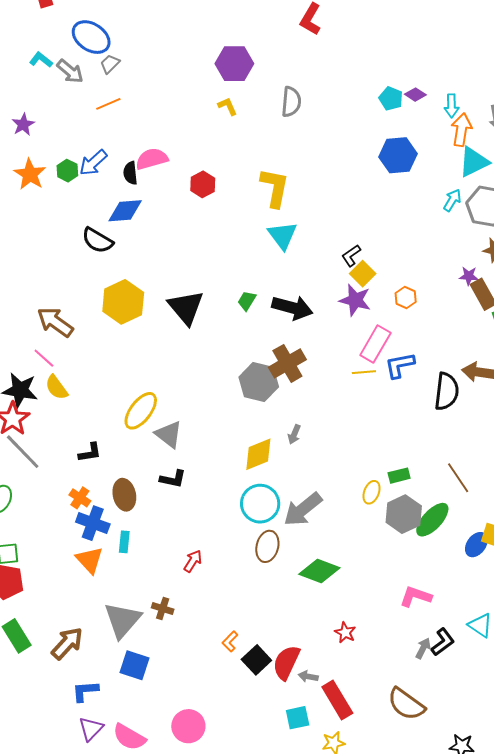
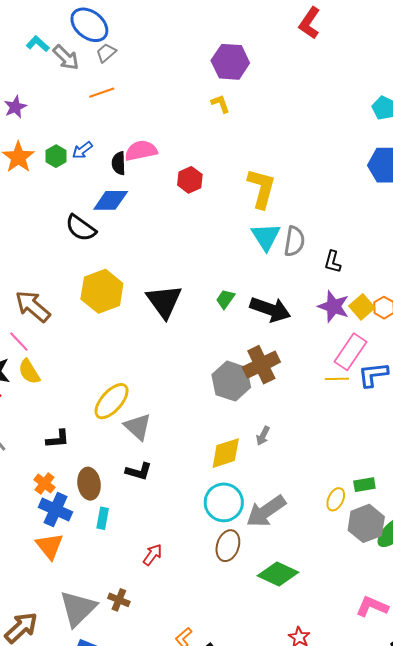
gray semicircle: (291, 102) -> (294, 241), moved
blue arrow: (93, 163) -> (82, 150), size x0.7
black L-shape: (351, 256) -> (333, 262), turned -45
yellow square: (363, 274) -> (362, 307), moved
cyan rectangle: (124, 542) -> (103, 518), moved

